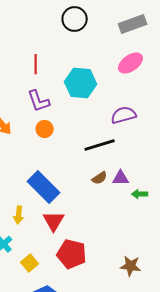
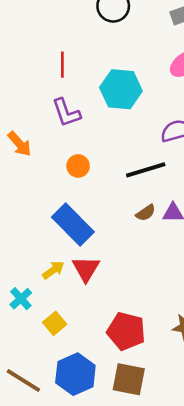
orange circle: (45, 129) -> (78, 166), moved
yellow arrow: (19, 215) -> (53, 270), moved, turned -132
red pentagon: (72, 254) -> (126, 331), moved

